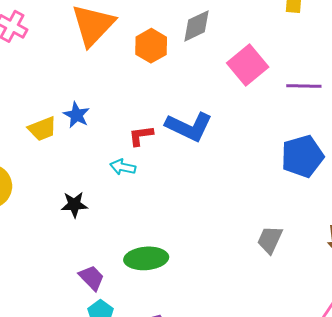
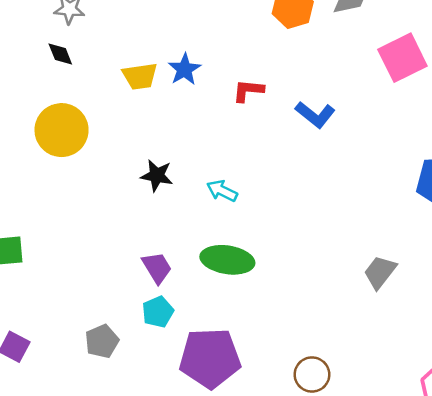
blue L-shape: (189, 127) -> (315, 115), size x0.7
red L-shape: (141, 136) -> (248, 91), moved
cyan arrow: (123, 167) -> (222, 191), moved

